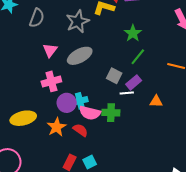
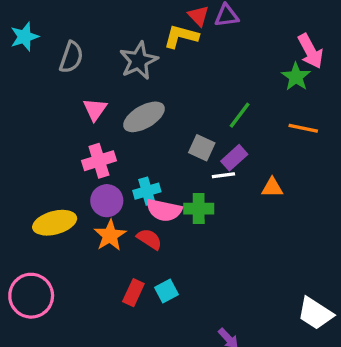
green star: (133, 33) -> (296, 77), moved
purple circle: (67, 103) -> (107, 201), moved

